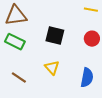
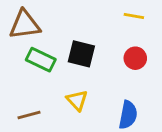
green rectangle: (15, 42) -> (41, 60), moved
brown line: (19, 78) -> (29, 115), turned -49

